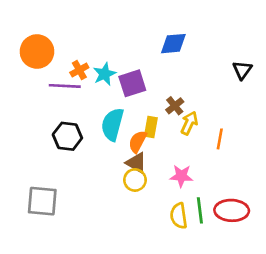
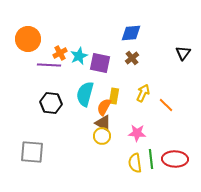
purple square: (132, 83) -> (100, 63), turned 30
brown cross: (175, 106) -> (132, 58), moved
orange line: (220, 139) -> (166, 105), turned -56

